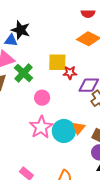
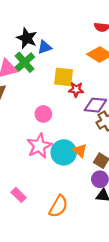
blue triangle: (11, 40) -> (45, 47), moved, turned -32
green cross: (24, 73) -> (25, 62), moved
orange triangle: (79, 128) -> (80, 151), turned -32

